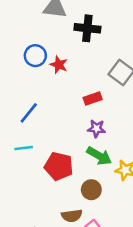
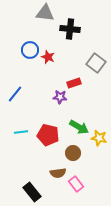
blue line: (29, 113) -> (15, 94), moved
purple star: (97, 129) -> (60, 97), moved
cyan line: (24, 148) -> (21, 132), moved

